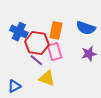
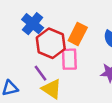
purple line: (36, 60) -> (40, 73), moved

